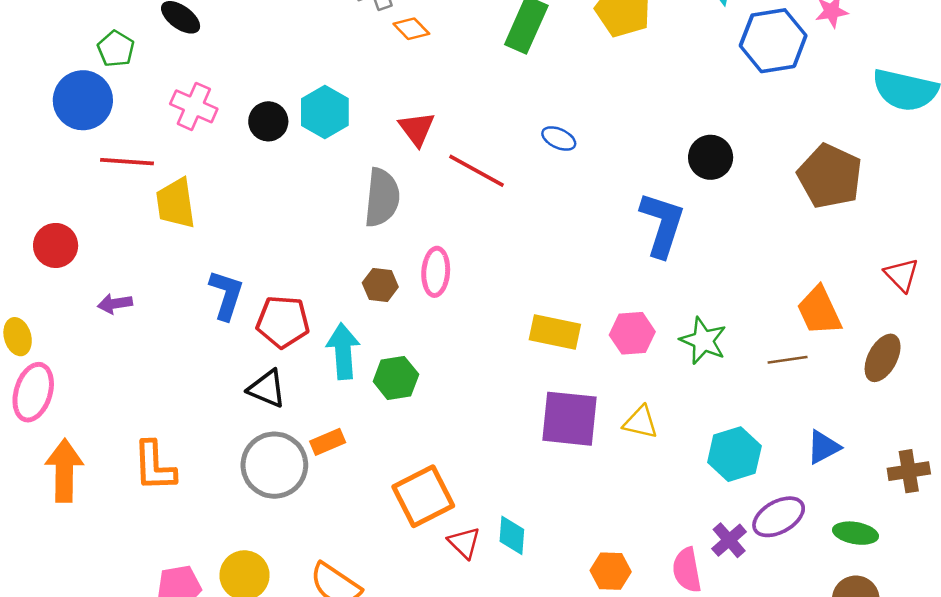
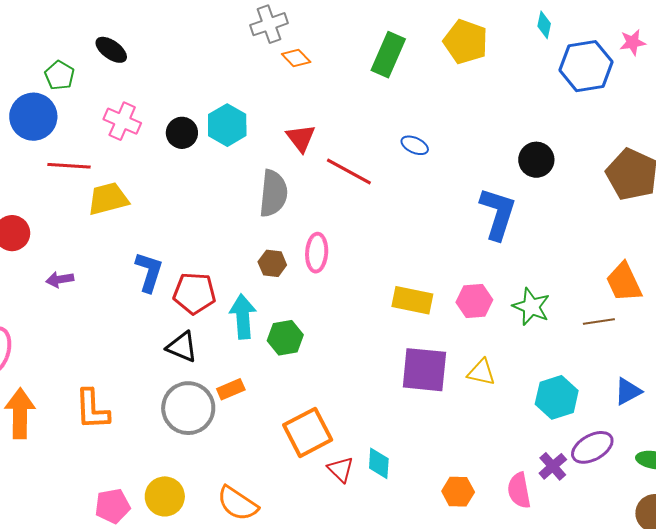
yellow trapezoid: (176, 203) -> (108, 199), turned 84

